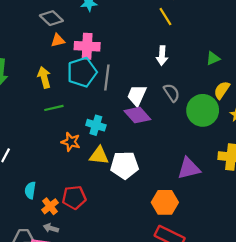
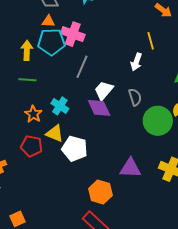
yellow line: (165, 17) -> (151, 41), moved
cyan pentagon: (82, 72) -> (51, 42), moved
red pentagon: (74, 197) -> (32, 146), moved

